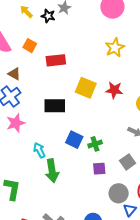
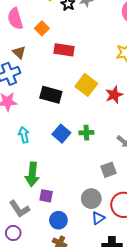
red star: (114, 90) -> (114, 95), turned 30
green cross: (95, 144) -> (86, 133), moved
purple square: (99, 169) -> (46, 196), moved
green arrow: (52, 171) -> (32, 174), moved

